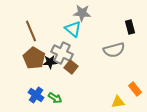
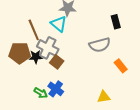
brown line: (31, 31) -> (34, 30), moved
brown pentagon: (34, 58) -> (20, 53), turned -30
orange rectangle: (135, 89) -> (121, 66), moved
blue cross: (36, 95) -> (56, 89), moved

